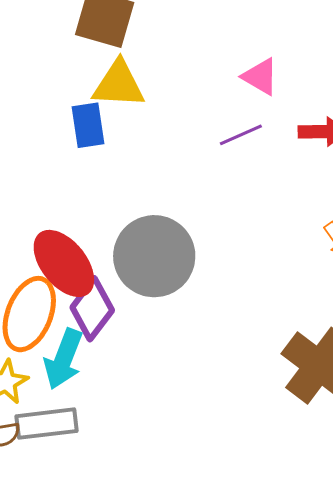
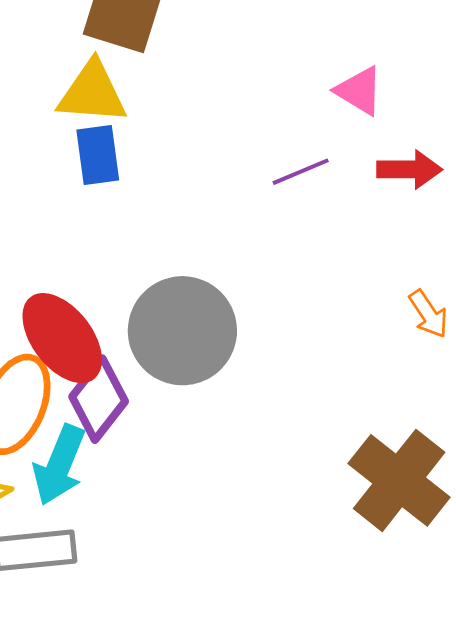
pink triangle: (260, 77) -> (359, 91), moved
yellow triangle: (119, 84) -> (92, 93), moved

